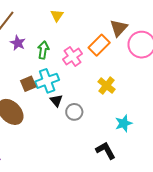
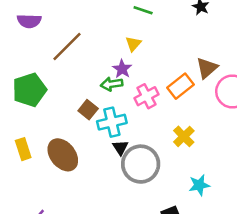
purple star: (18, 43) -> (122, 69), moved
green arrow: (43, 50) -> (112, 84), turned -114
brown square: (28, 84) -> (88, 110), moved, turned -35
gray circle: (74, 112) -> (141, 164), size x1.8

